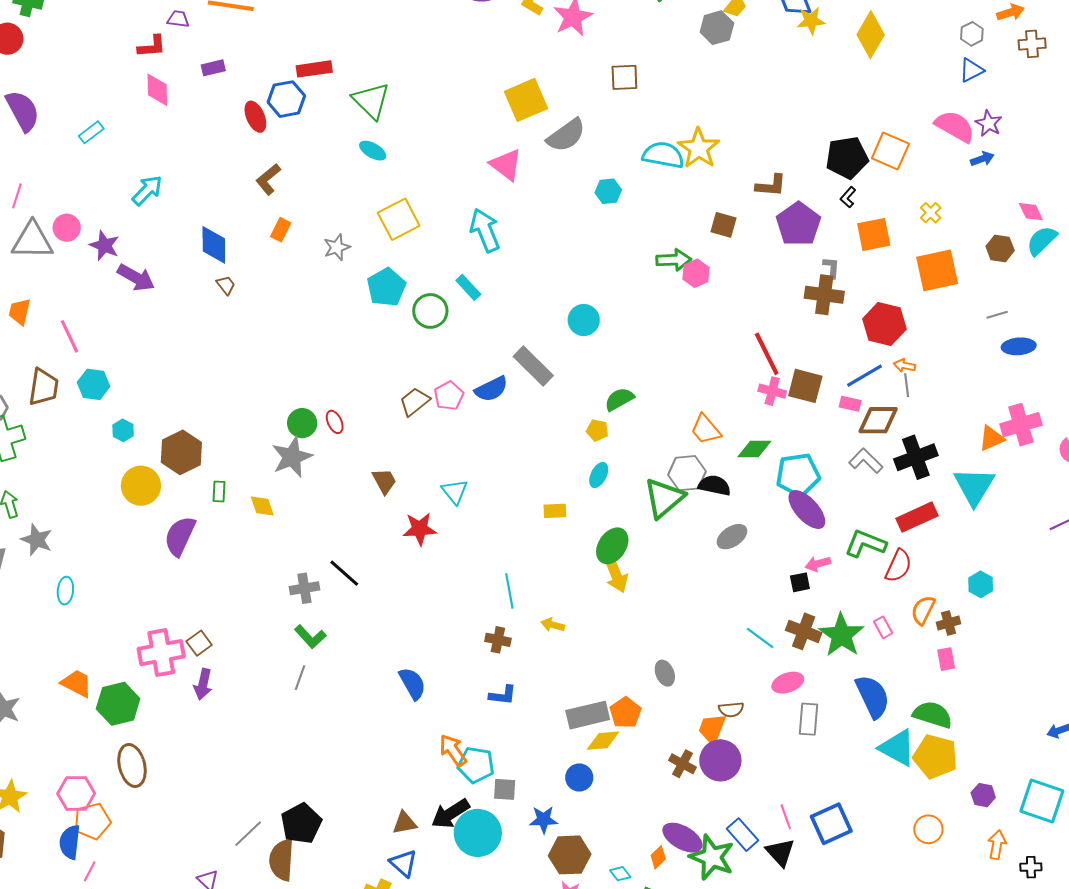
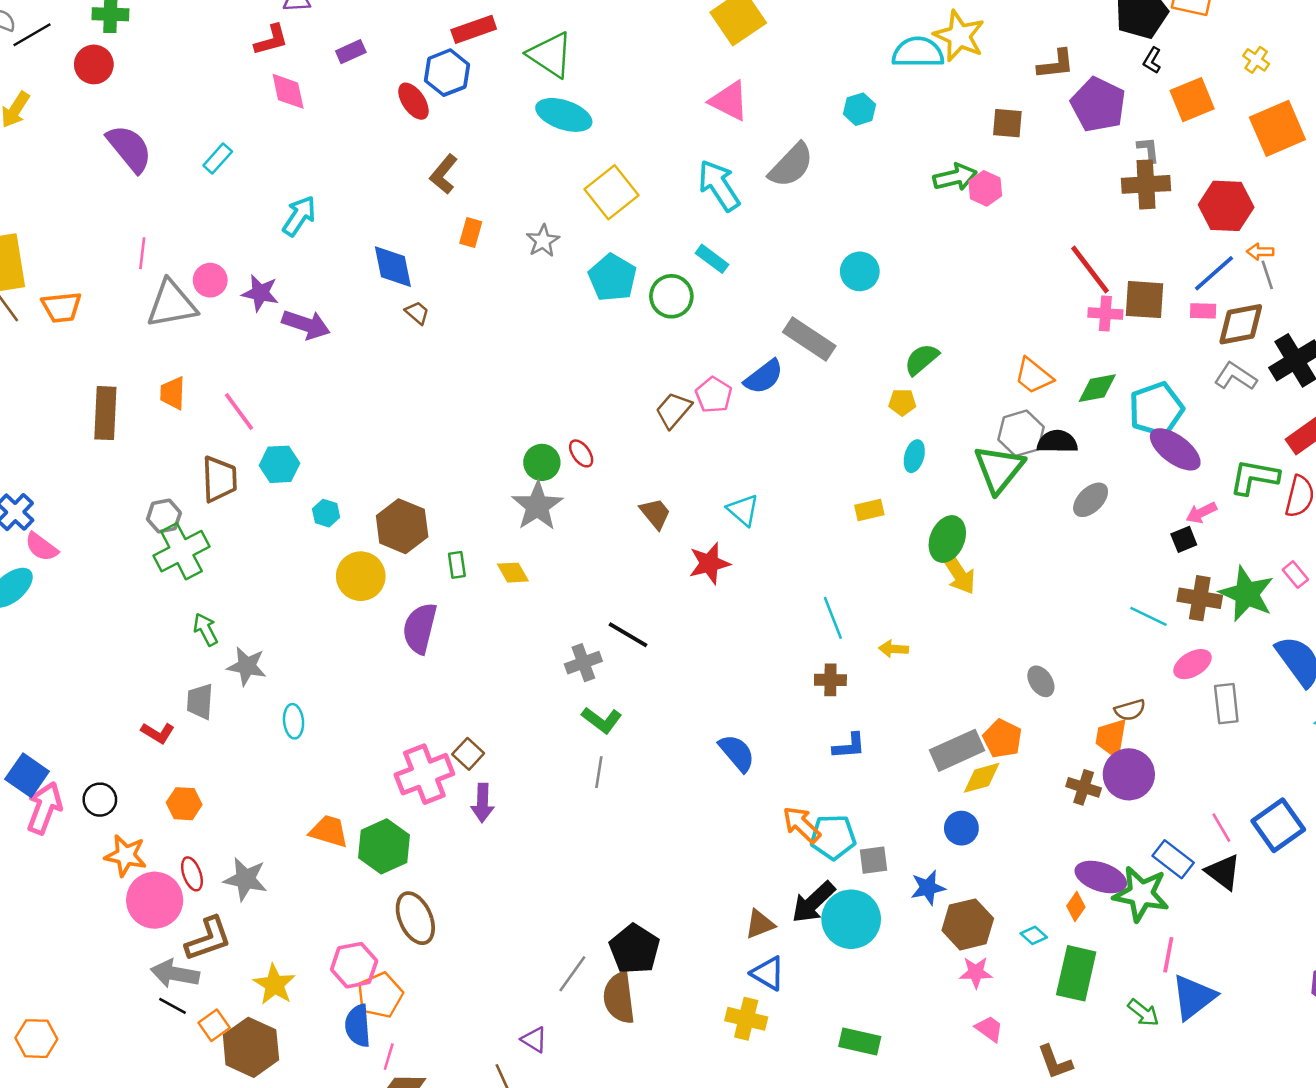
gray semicircle: (566, 135) -> (791, 165), moved
cyan ellipse: (373, 151) -> (564, 115), size x1.6

